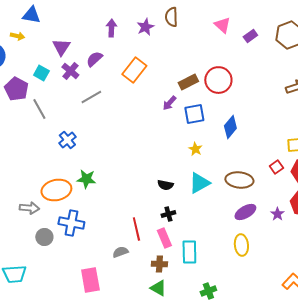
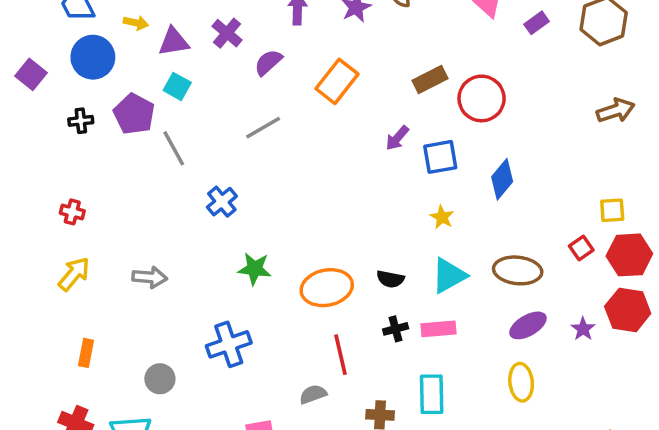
purple triangle: (61, 47) -> (174, 42), moved, turned 48
purple cross: (70, 71) -> (227, 33), moved
brown rectangle: (188, 82) -> (430, 80), moved
orange ellipse: (56, 190) -> (327, 288), moved
gray arrow: (29, 208) -> (150, 277), moved
blue cross: (71, 223) -> (229, 344), turned -30
gray circle: (44, 237) -> (160, 379), moved
pink rectangle: (164, 238) -> (439, 329), moved, turned -72

